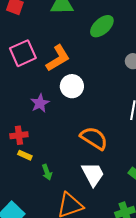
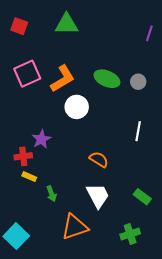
green ellipse: (102, 26) -> (107, 79), moved, turned 65
purple star: (40, 103) -> (41, 139), moved
orange semicircle: (94, 138) -> (99, 159), size x0.7

